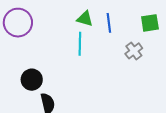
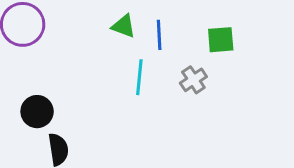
cyan line: (80, 44) -> (139, 77), moved

